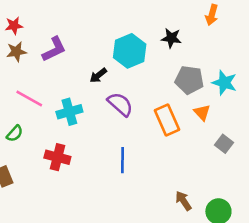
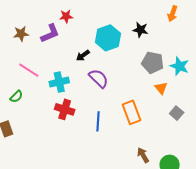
red star: (14, 26) -> (66, 16), moved
orange rectangle: (167, 120) -> (132, 112), moved
red cross: (57, 157) -> (65, 109), moved

